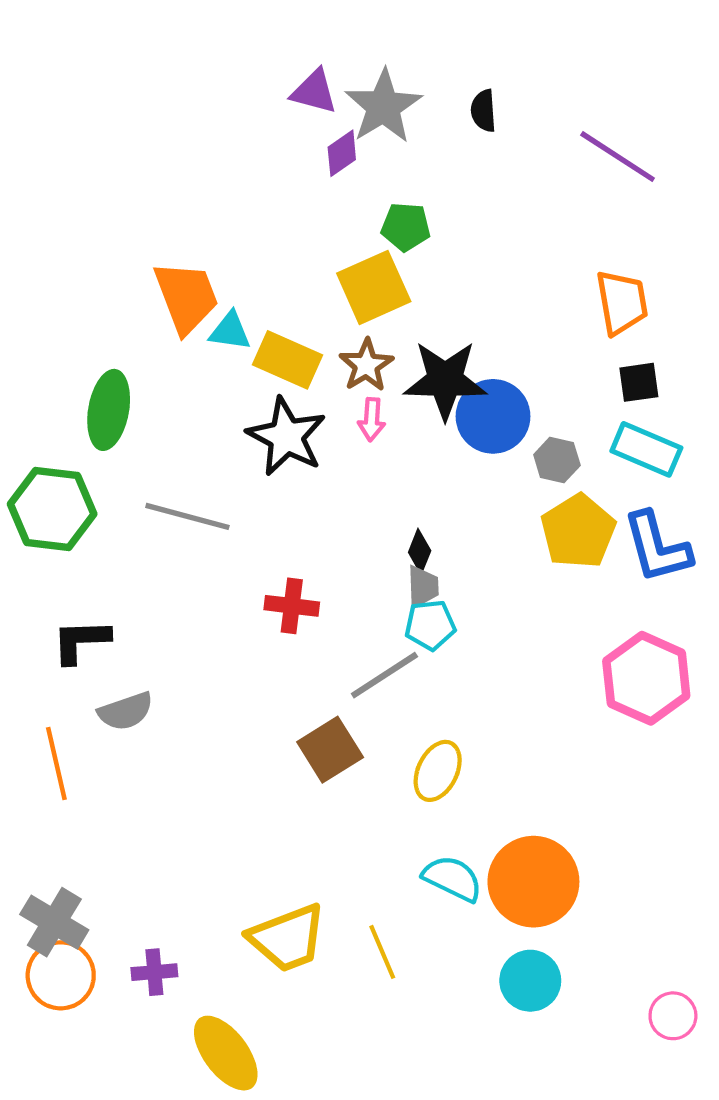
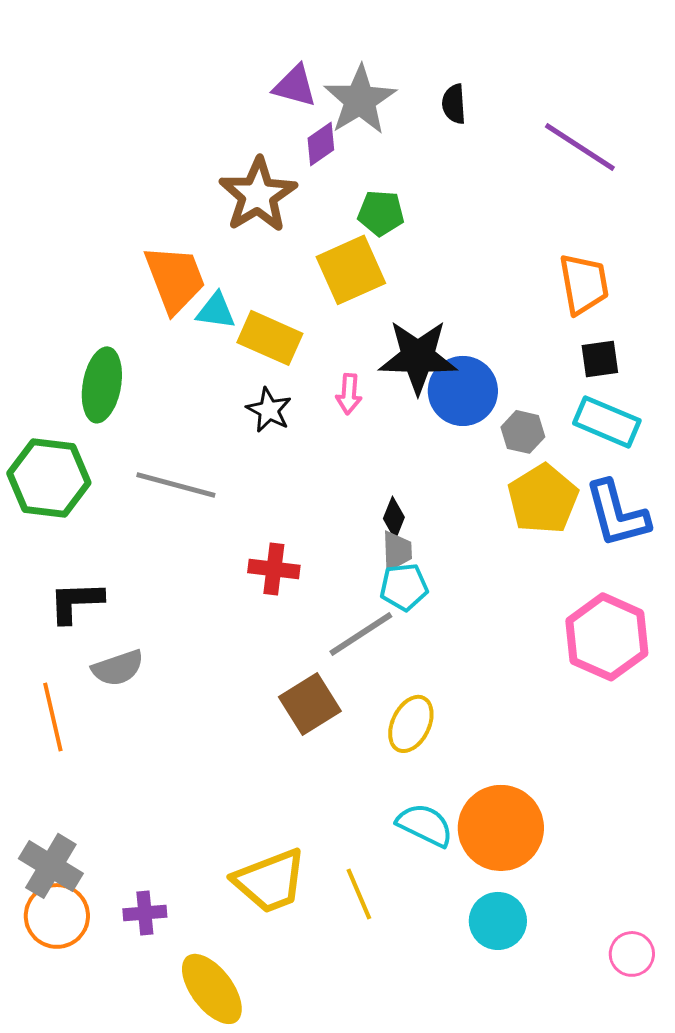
brown star: (366, 365) -> (258, 195), moved, size x1.5
black star: (286, 437) -> (269, 410), size x0.6

